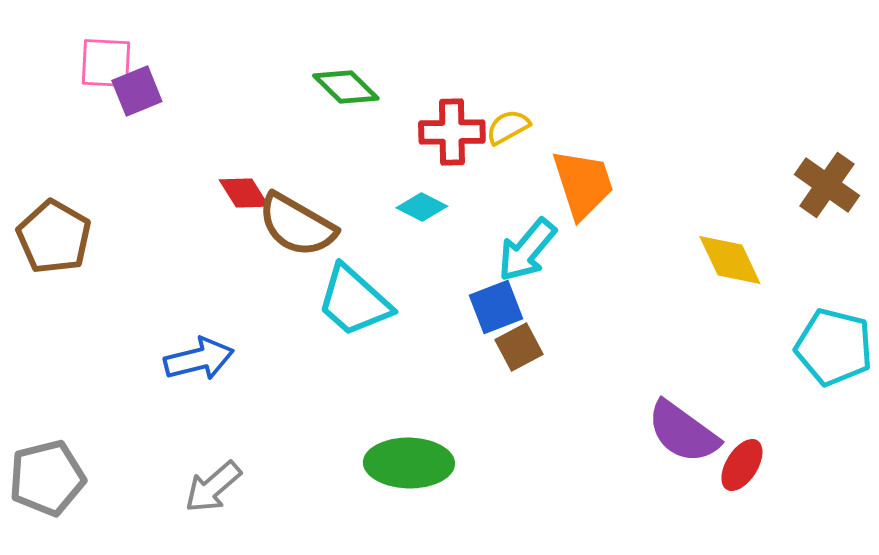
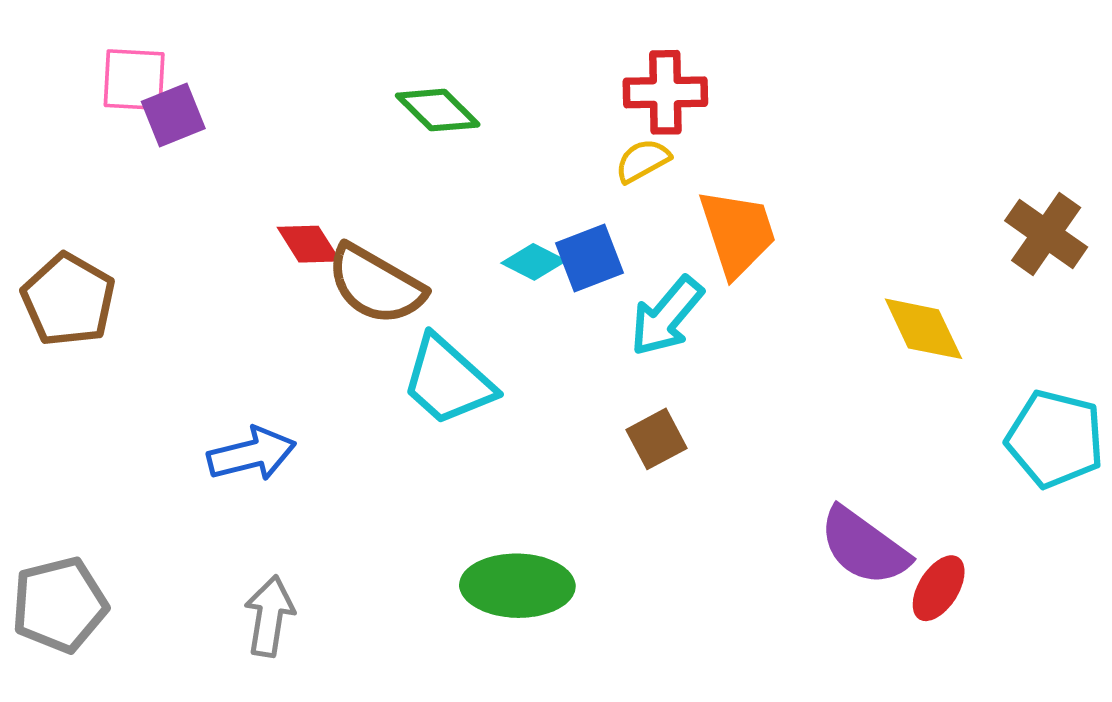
red cross: (452, 132) -> (665, 92), moved
blue square: (496, 307) -> (589, 258), moved
gray arrow: (213, 487) -> (269, 616), turned 140

